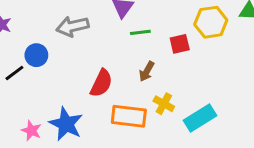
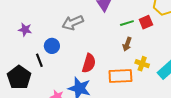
green line: (140, 32) -> (127, 23), moved
black line: (14, 73) -> (39, 60), turned -64
red semicircle: (101, 83) -> (89, 63), moved

